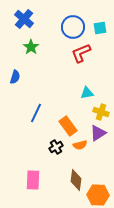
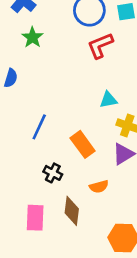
orange semicircle: (80, 145) -> (99, 187), moved
black cross: (56, 147) -> (53, 173), moved, turned -32
brown diamond: (76, 180) -> (72, 211), moved

